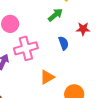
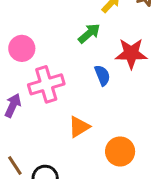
red star: (83, 29) -> (131, 53), size x1.5

